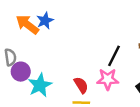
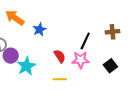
blue star: (45, 21) -> (40, 29), moved
red semicircle: (81, 85) -> (60, 56), moved

